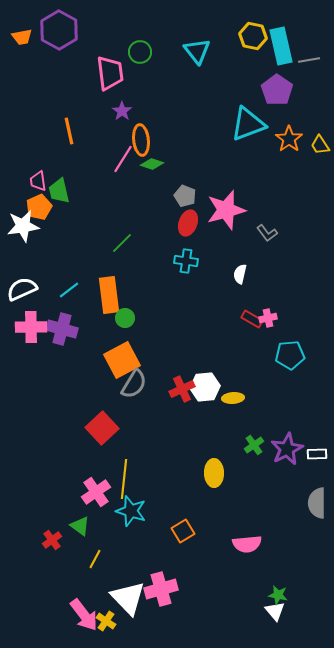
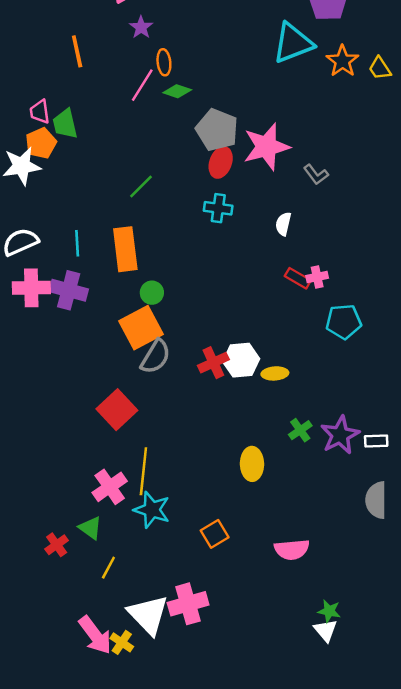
orange ellipse: (141, 140) -> (164, 62), size x0.7
gray pentagon: (185, 196) -> (217, 130), size x1.6
cyan line: (69, 290) -> (77, 243), turned -55
green circle: (125, 318) -> (152, 293), moved

